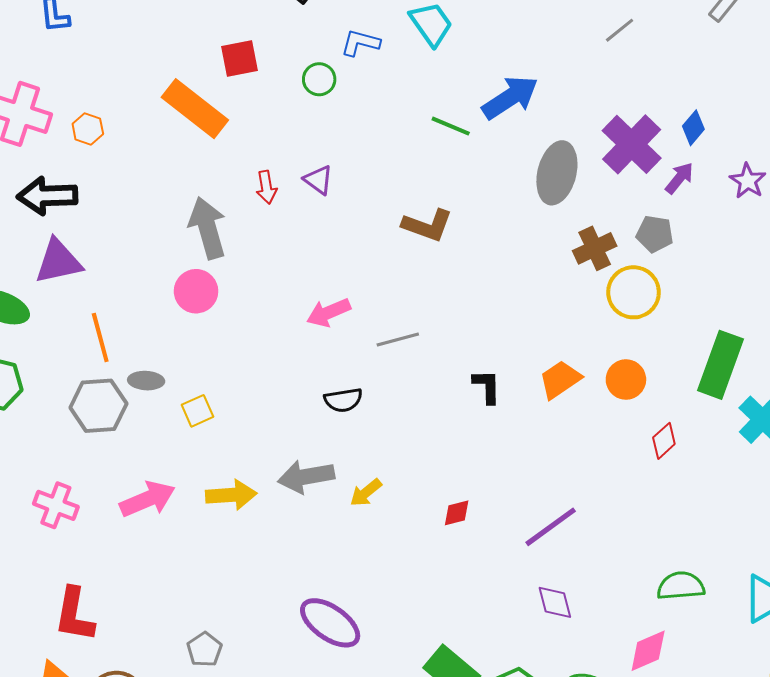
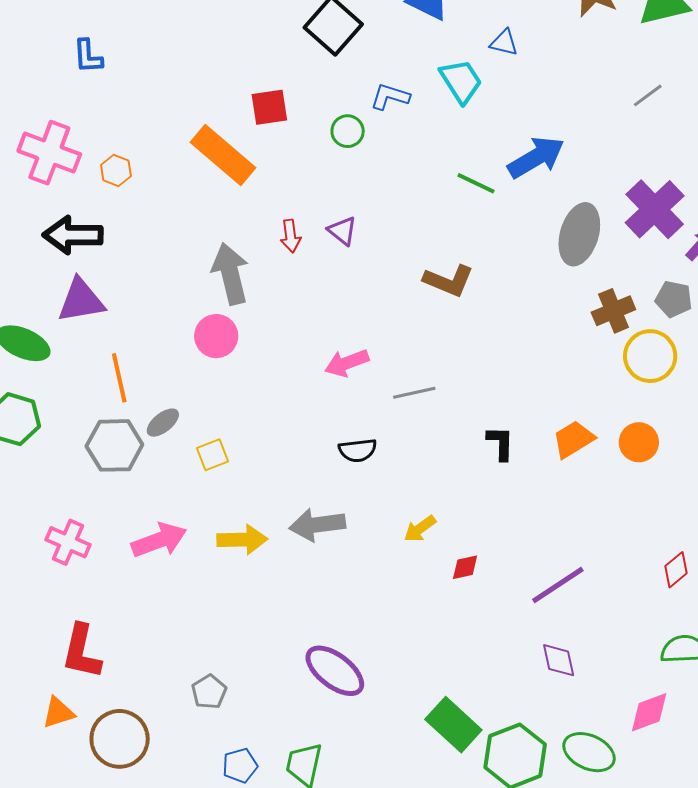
gray ellipse: (146, 381) -> (163, 423), turned -44
red diamond: (664, 441) -> (676, 570), moved
yellow arrow: (366, 493) -> (420, 529), moved

